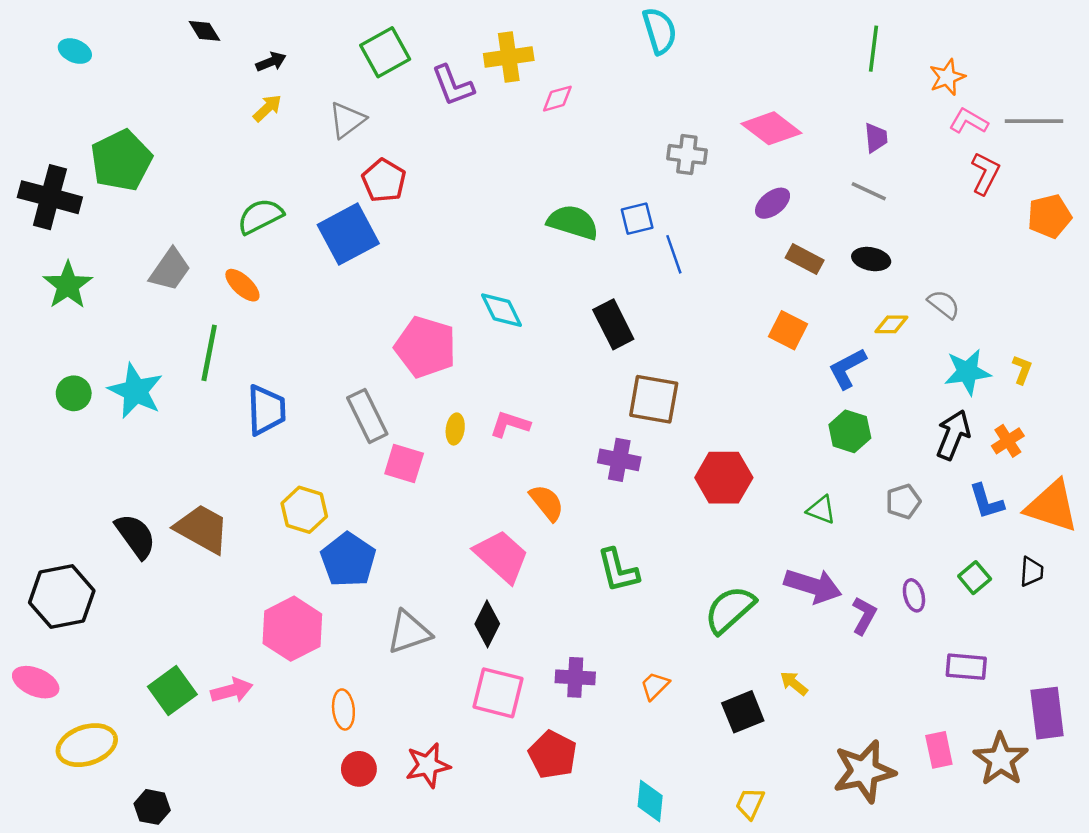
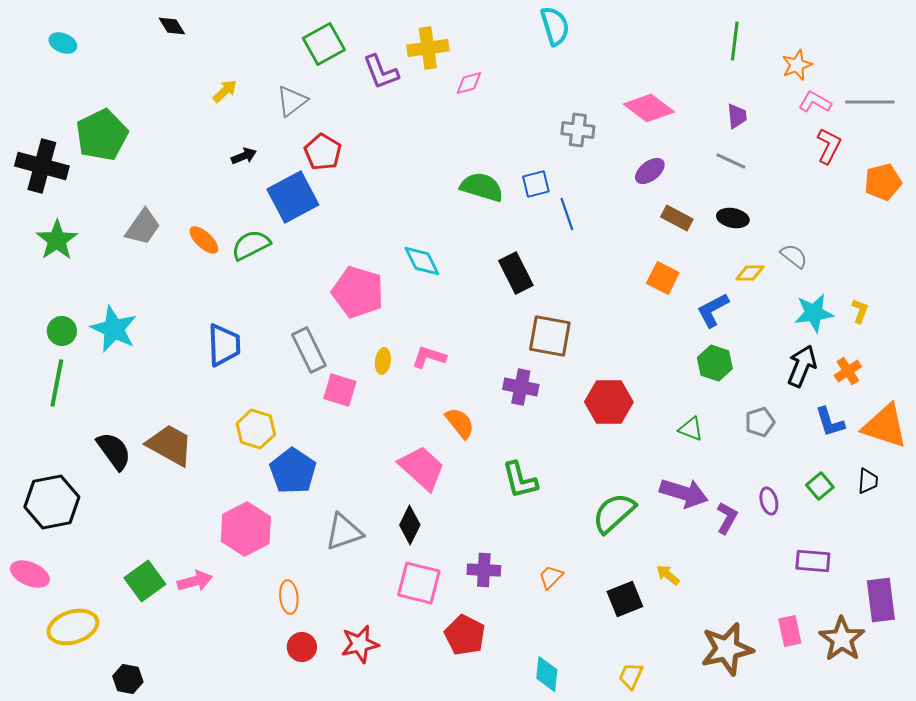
black arrow: (271, 62) -> (244, 156), moved
green semicircle: (260, 216) -> (251, 245), moved
green line: (209, 353) -> (57, 383), moved

